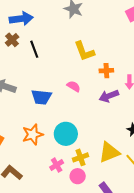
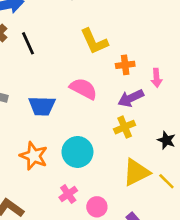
pink semicircle: (74, 86) -> (83, 89), size x1.5
orange star: (33, 134) -> (34, 156), turned -30
yellow cross: (81, 157) -> (125, 127), moved

